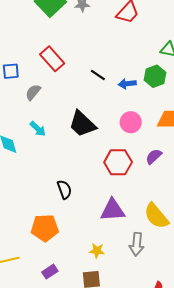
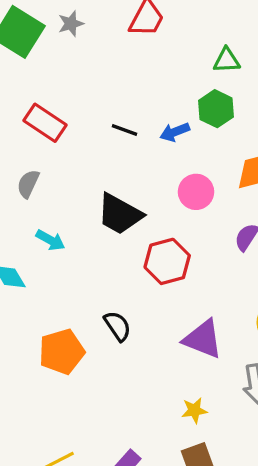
red hexagon: (118, 162) -> (167, 261), moved
purple triangle: (113, 210) -> (203, 339), turned 40
orange pentagon: (45, 228) -> (62, 352), moved

